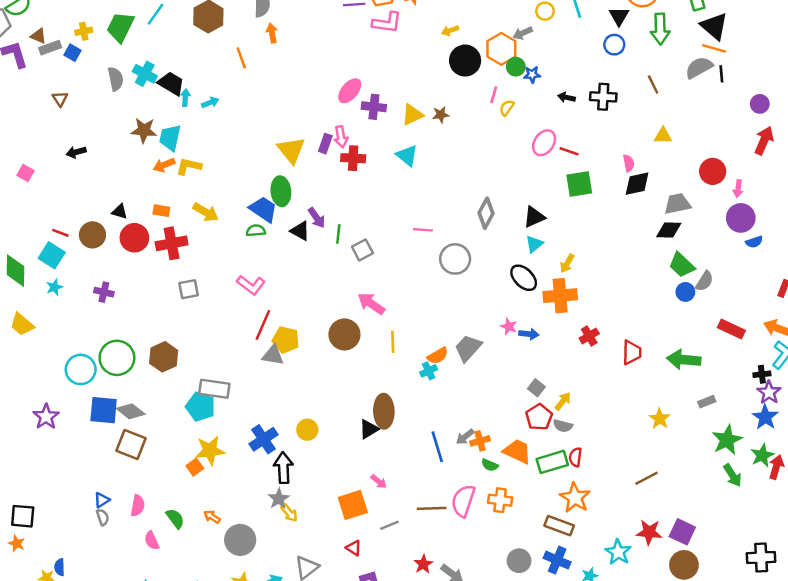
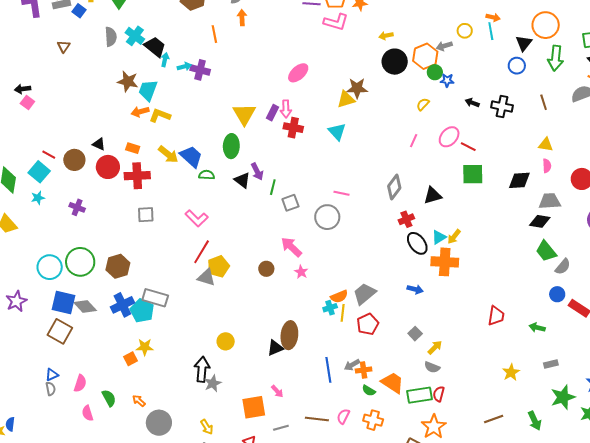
pink line: (494, 95) -> (414, 141), moved
purple cross: (374, 107) -> (200, 70), moved
brown star: (441, 115) -> (357, 88), moved, size x1.5
black arrow: (76, 152) -> (23, 89), moved
pink semicircle: (629, 163) -> (547, 166), moved
blue trapezoid: (263, 209) -> (191, 156), moved
cyan triangle: (534, 244) -> (439, 237), moved
gray circle: (455, 259) -> (327, 217), moved
blue circle: (685, 292) -> (557, 294), moved
pink star: (509, 326) -> (301, 272), moved
brown circle: (344, 334) -> (266, 269), size x0.6
red cross: (589, 336) -> (406, 219), moved
yellow pentagon: (286, 340) -> (218, 266), turned 30
yellow line: (393, 342) -> (343, 313), moved
green arrow: (684, 360) -> (537, 328), size x0.6
red pentagon: (539, 417) -> (368, 324), moved
blue cross: (264, 439) -> (122, 305), moved
brown square: (131, 444) -> (60, 331), moved
yellow star: (210, 450) -> (145, 347), size x0.7
green arrow: (732, 475) -> (535, 421), moved
gray star: (279, 499) -> (213, 383), moved
pink semicircle: (463, 501) -> (343, 416), size x0.6
yellow arrow: (289, 513) -> (207, 427), moved

